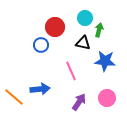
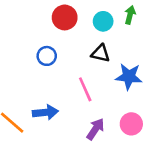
red circle: (55, 27) -> (65, 17), moved
green arrow: (99, 30) -> (130, 15), moved

